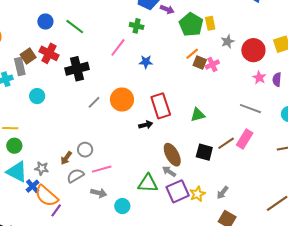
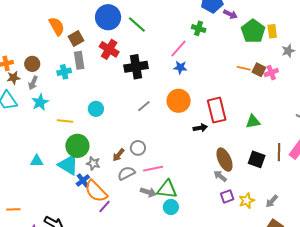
blue circle: (45, 22) -> (108, 17), size x1.6
orange line: (192, 54) -> (244, 68), moved, turned 48
brown square: (28, 56) -> (76, 38), moved
blue star: (146, 62) -> (180, 67), moved
cyan circle: (37, 96) -> (96, 109), moved
gray line: (94, 102) -> (144, 106), moved
brown line: (226, 143) -> (279, 152), turned -60
green circle: (14, 146) -> (77, 146), moved, size x1.5
green triangle: (148, 183) -> (167, 189), moved
purple square: (178, 191) -> (227, 196), size x0.6

